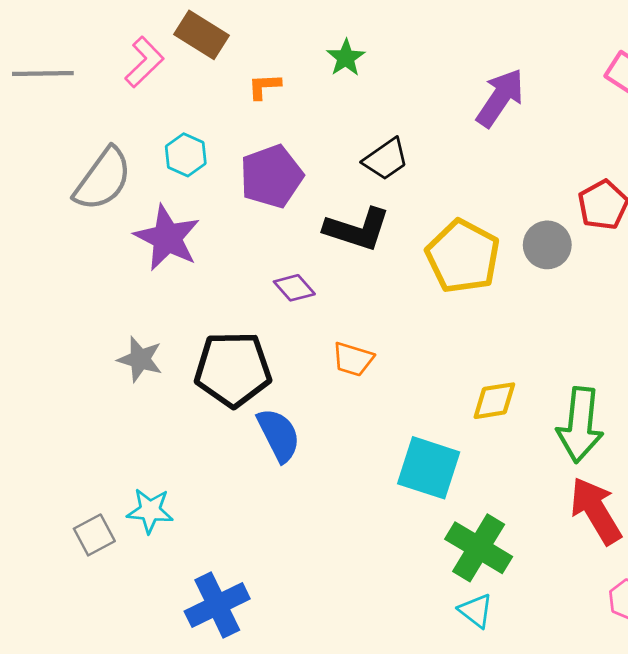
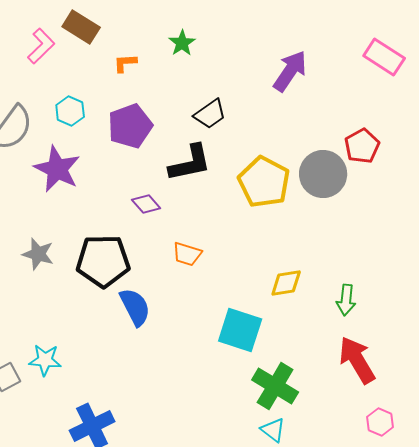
black L-shape: (357, 229) -> (190, 163), turned -30
gray circle: (547, 245) -> (323, 174), size x1.4
green arrow: (580, 425) -> (346, 300), size x0.6

